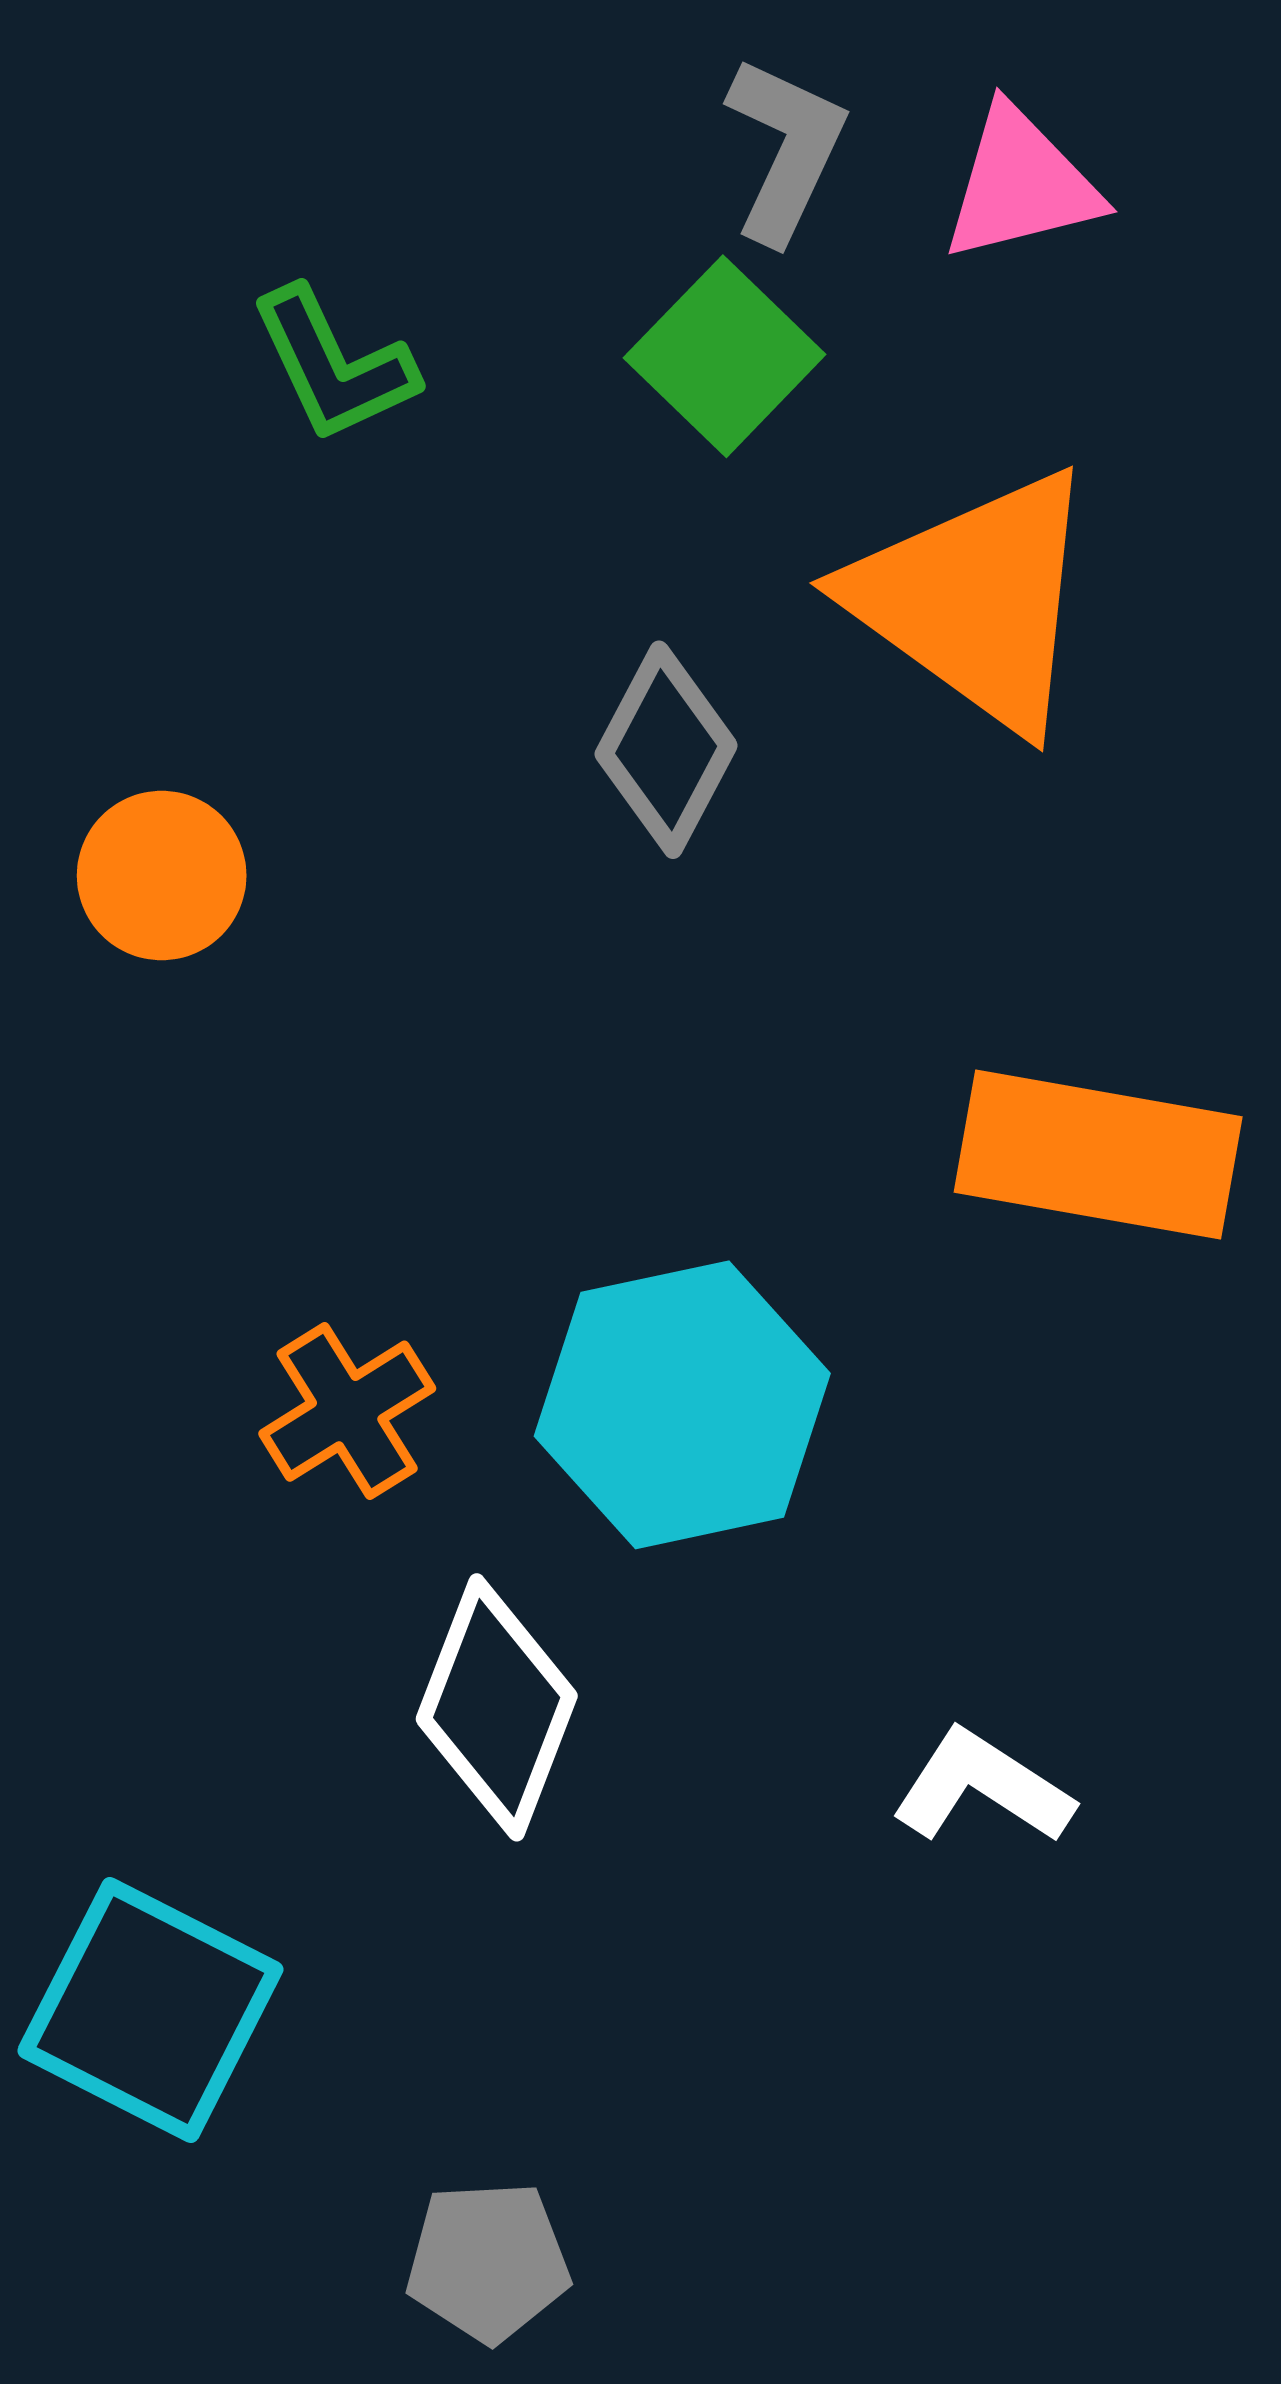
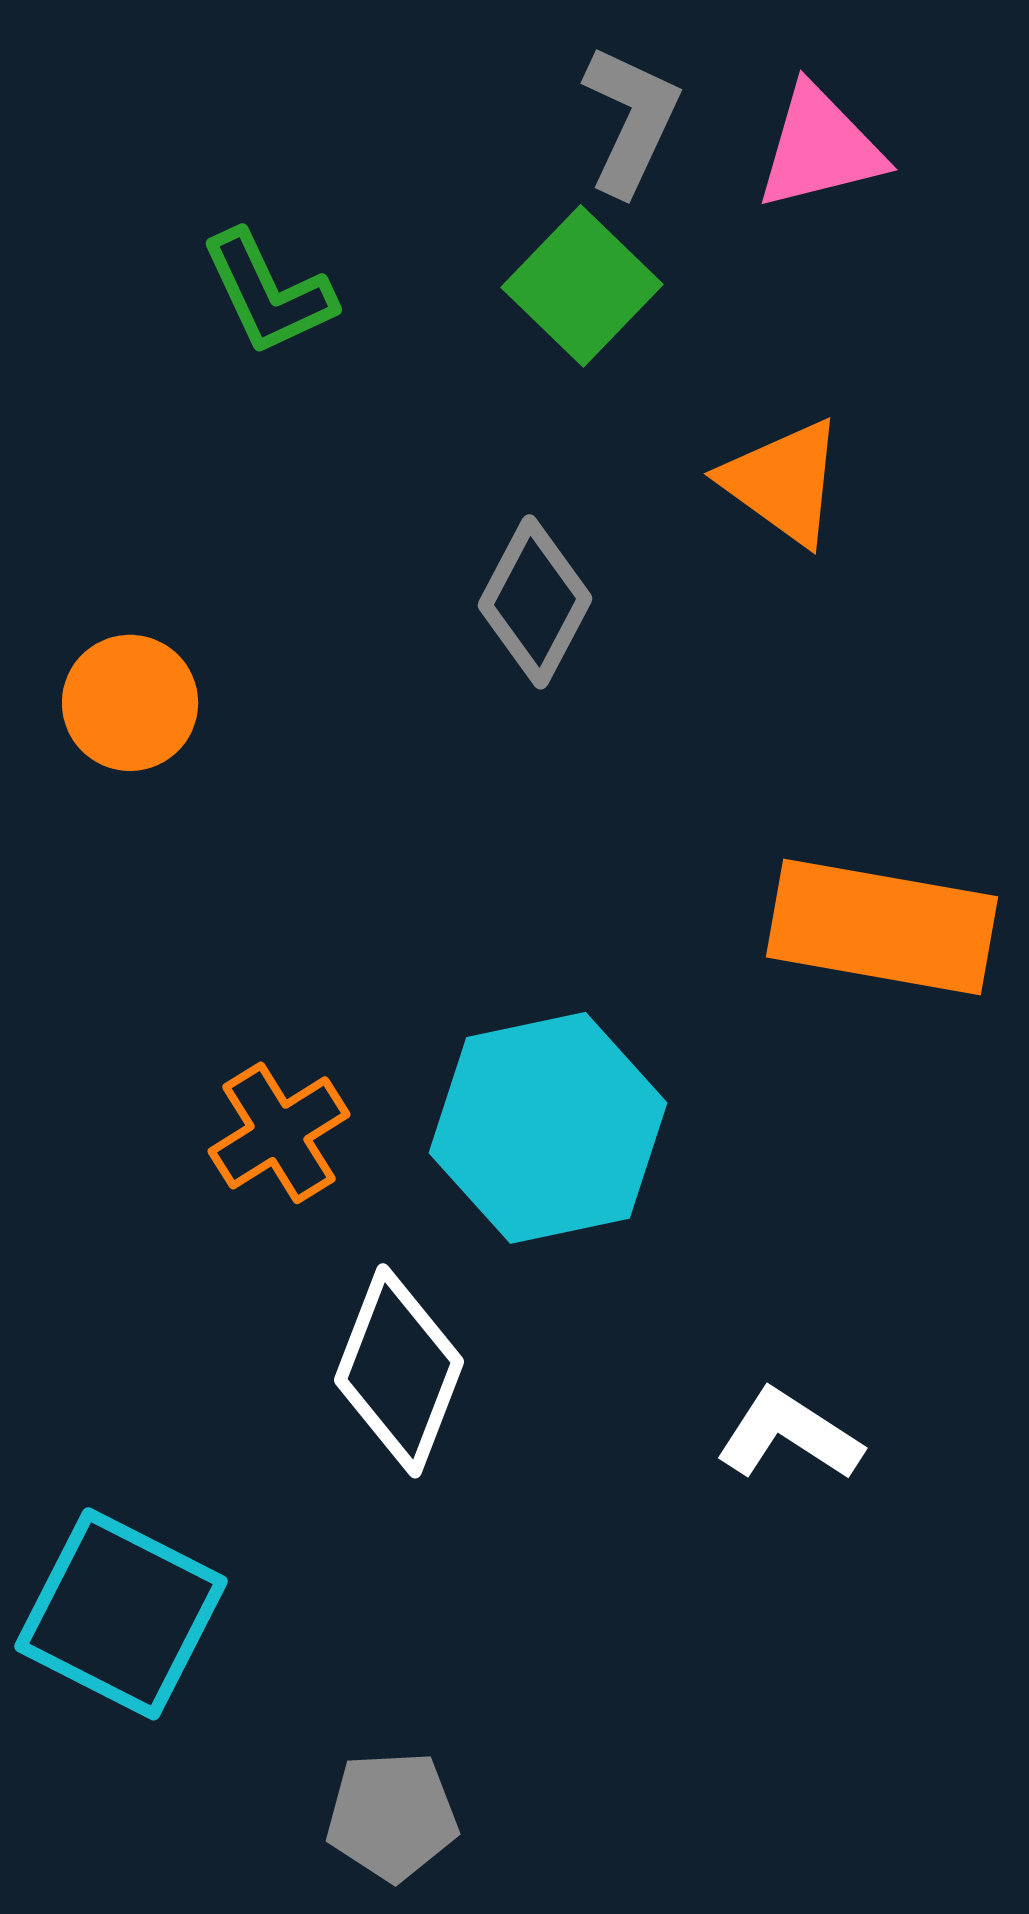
orange triangle: (975, 600) -> (783, 482), size x0.6

